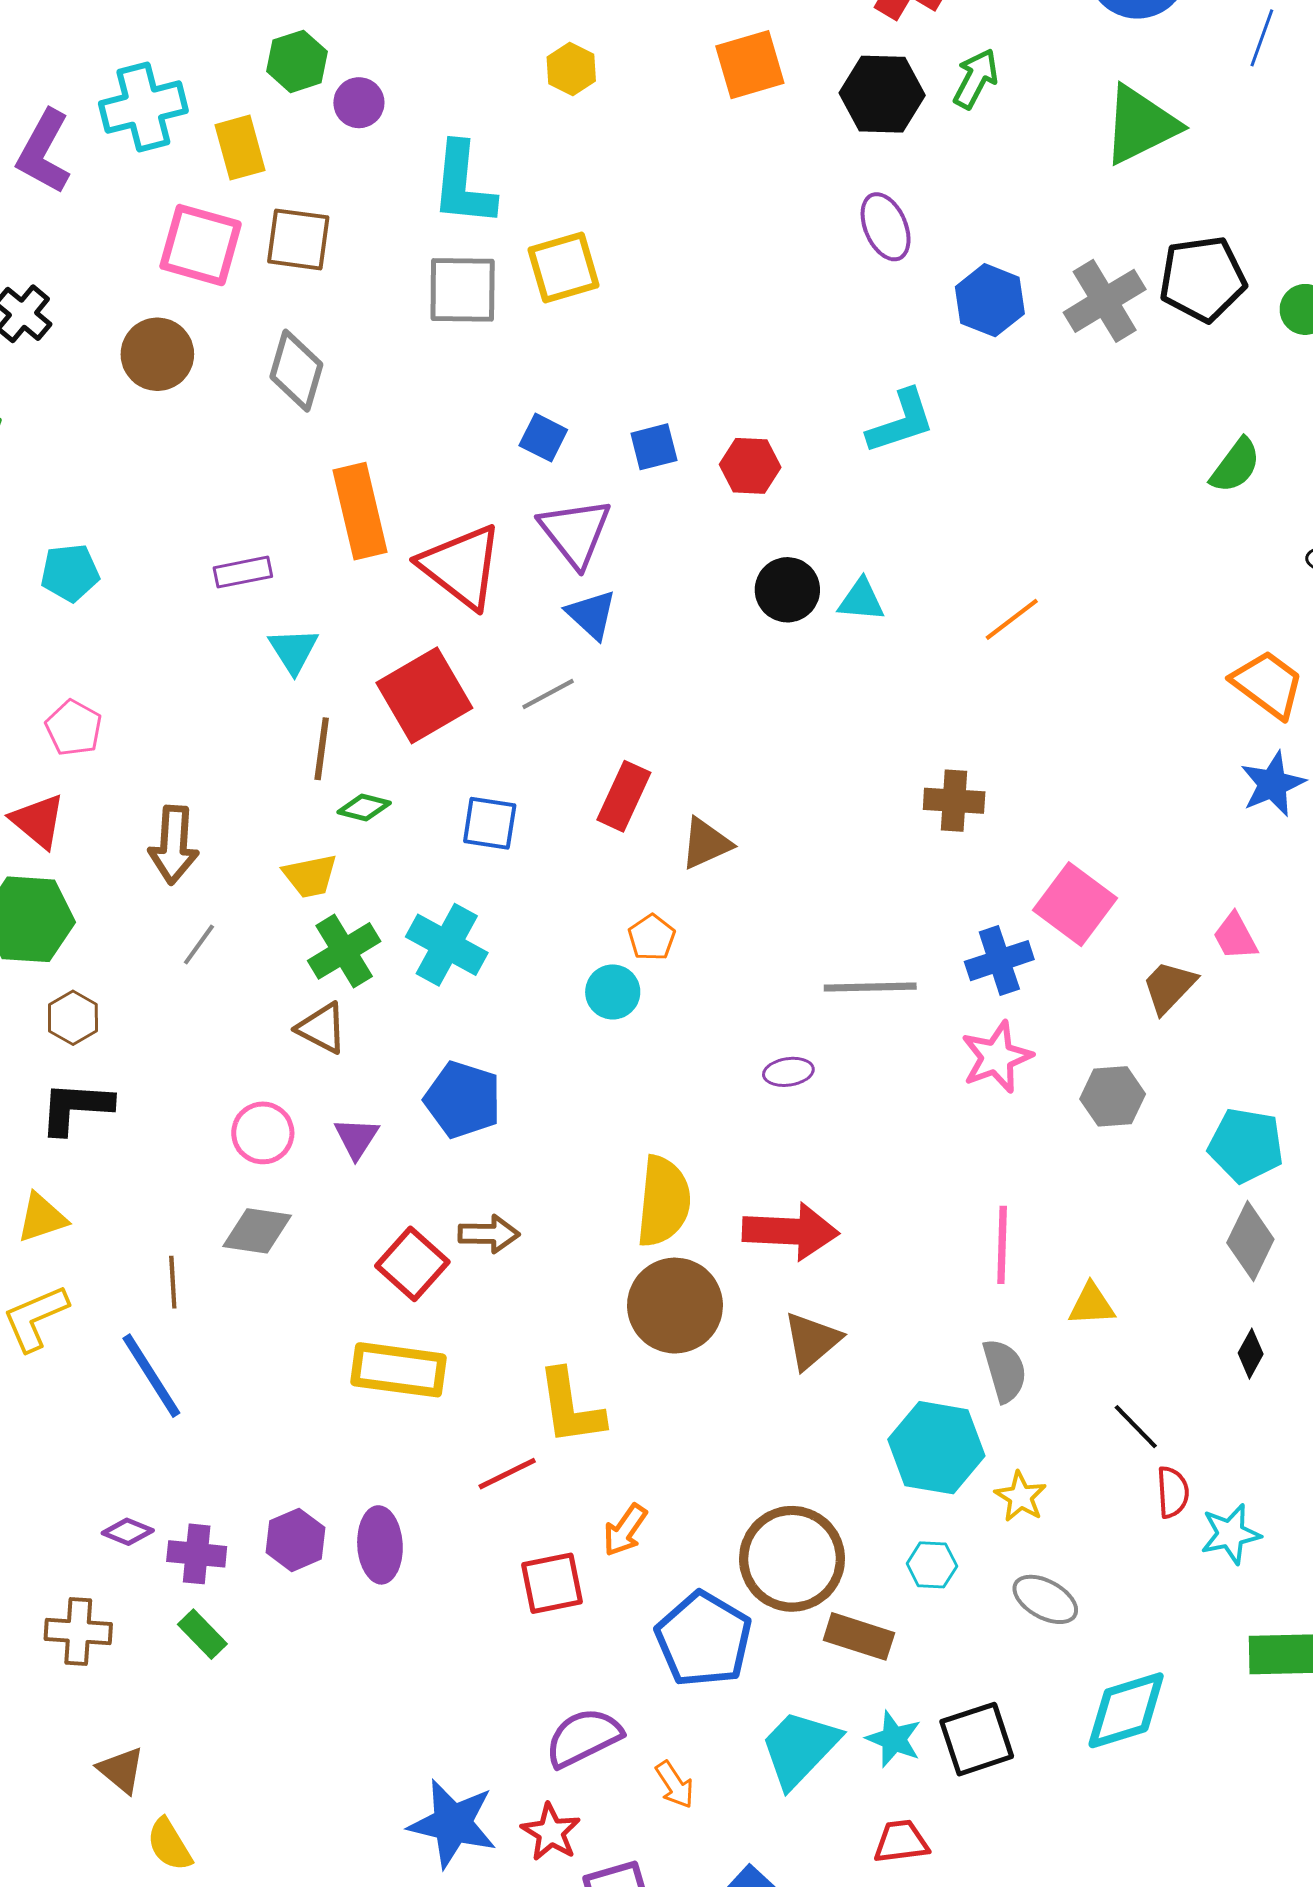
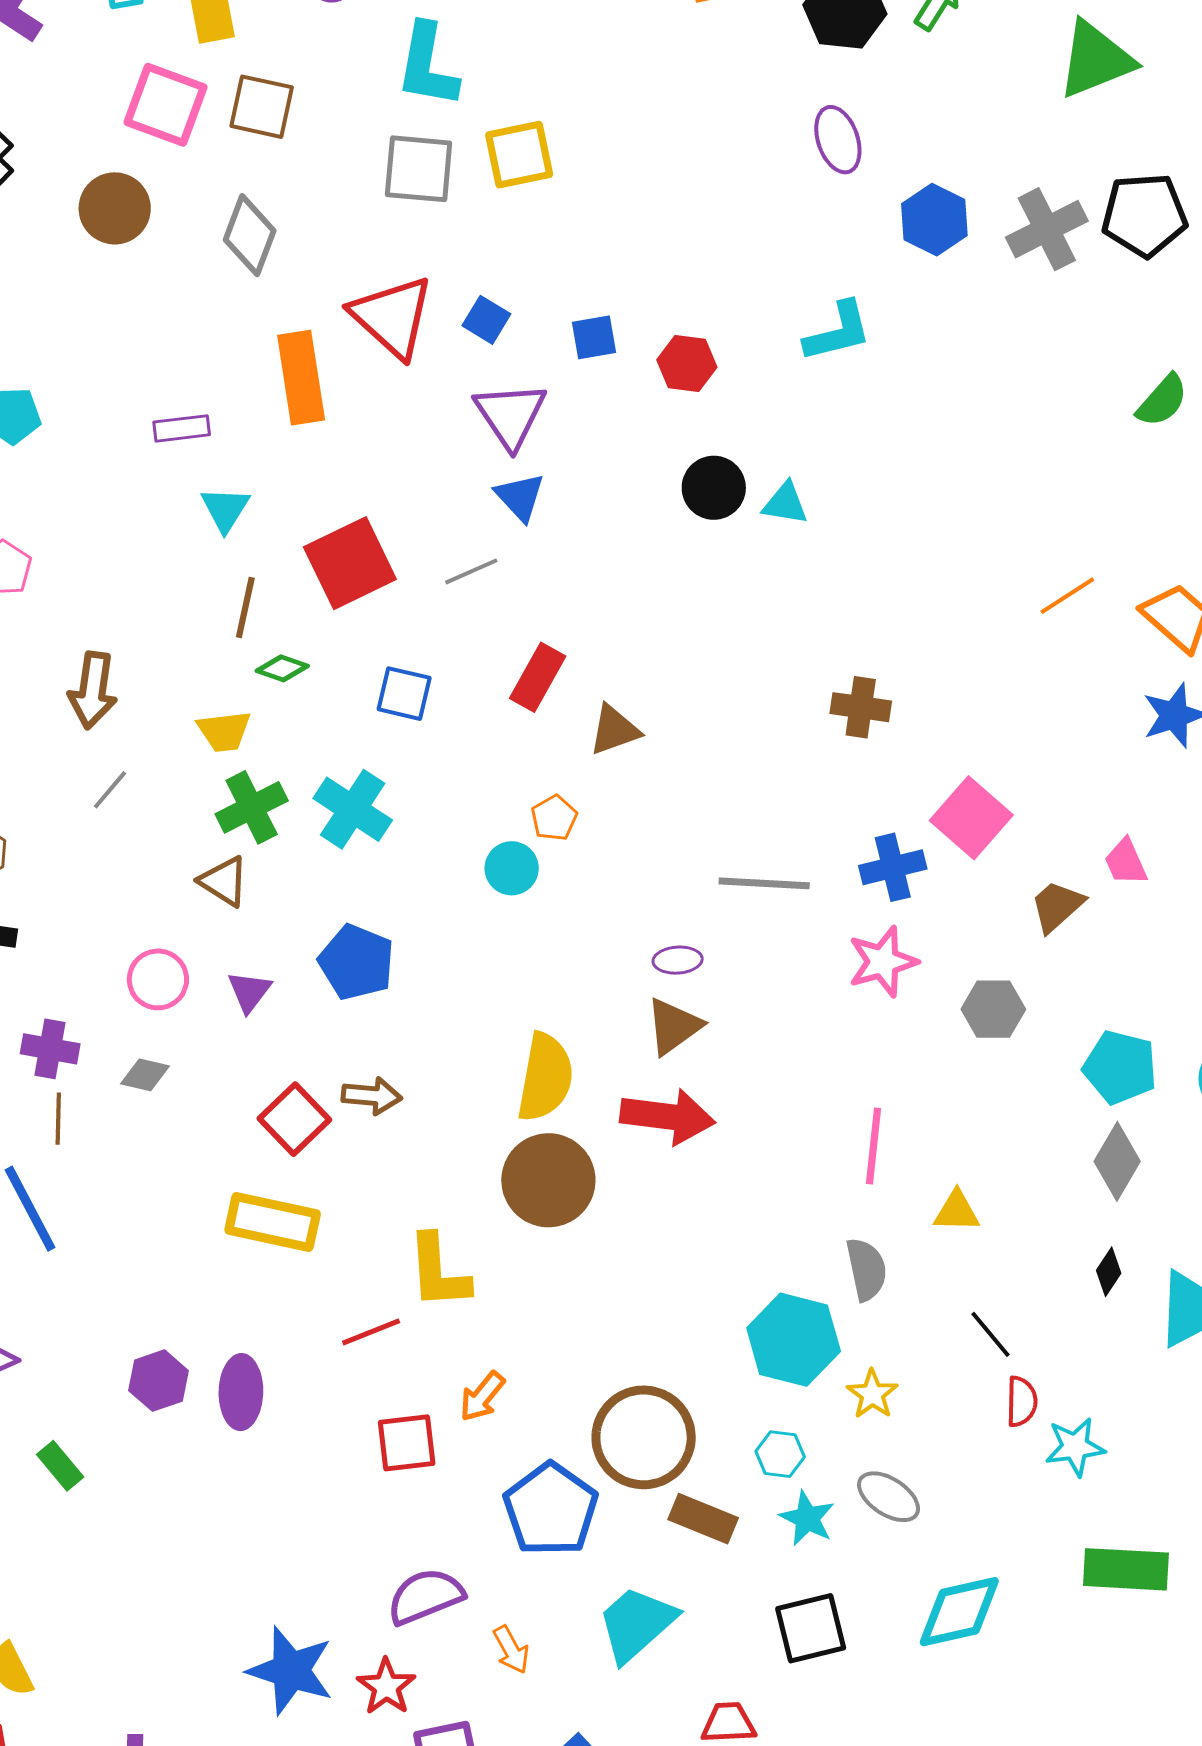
red triangle: (461, 566) -> (392, 317), moved
orange line: (1012, 619) -> (1067, 596), moved
gray diamond: (257, 1231) -> (145, 1075), size x0.7
brown triangle: (812, 1341) -> (674, 1026), moved
purple cross: (197, 1554) -> (50, 1049), moved
cyan star: (894, 1739) -> (807, 1518), moved

